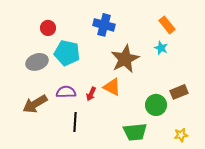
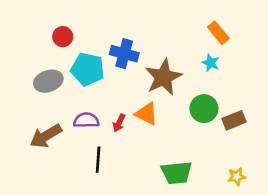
blue cross: (104, 25) -> (124, 54), moved
green circle: (156, 105) -> (204, 109), moved

